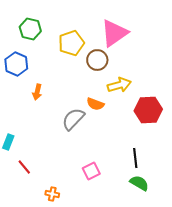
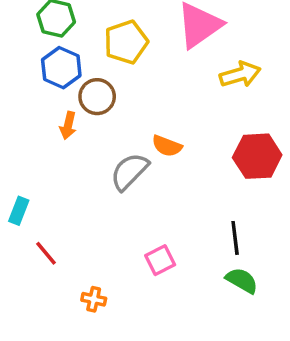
brown circle: (97, 60) -> (97, 97), moved
blue hexagon: (16, 64) -> (61, 68), moved
yellow arrow: (119, 85) -> (240, 74), moved

